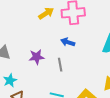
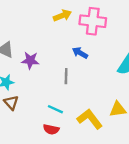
purple star: (37, 57) -> (30, 60), moved

